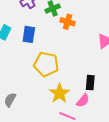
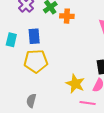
yellow pentagon: (46, 64) -> (36, 61), moved

